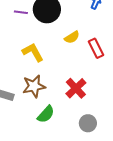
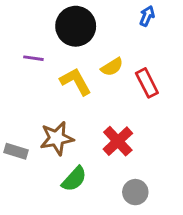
purple line: (21, 12) -> (33, 58), moved
yellow L-shape: (33, 52) -> (76, 81), moved

